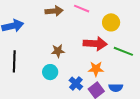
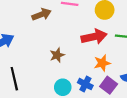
cyan circle: (50, 72) -> (63, 87), moved

